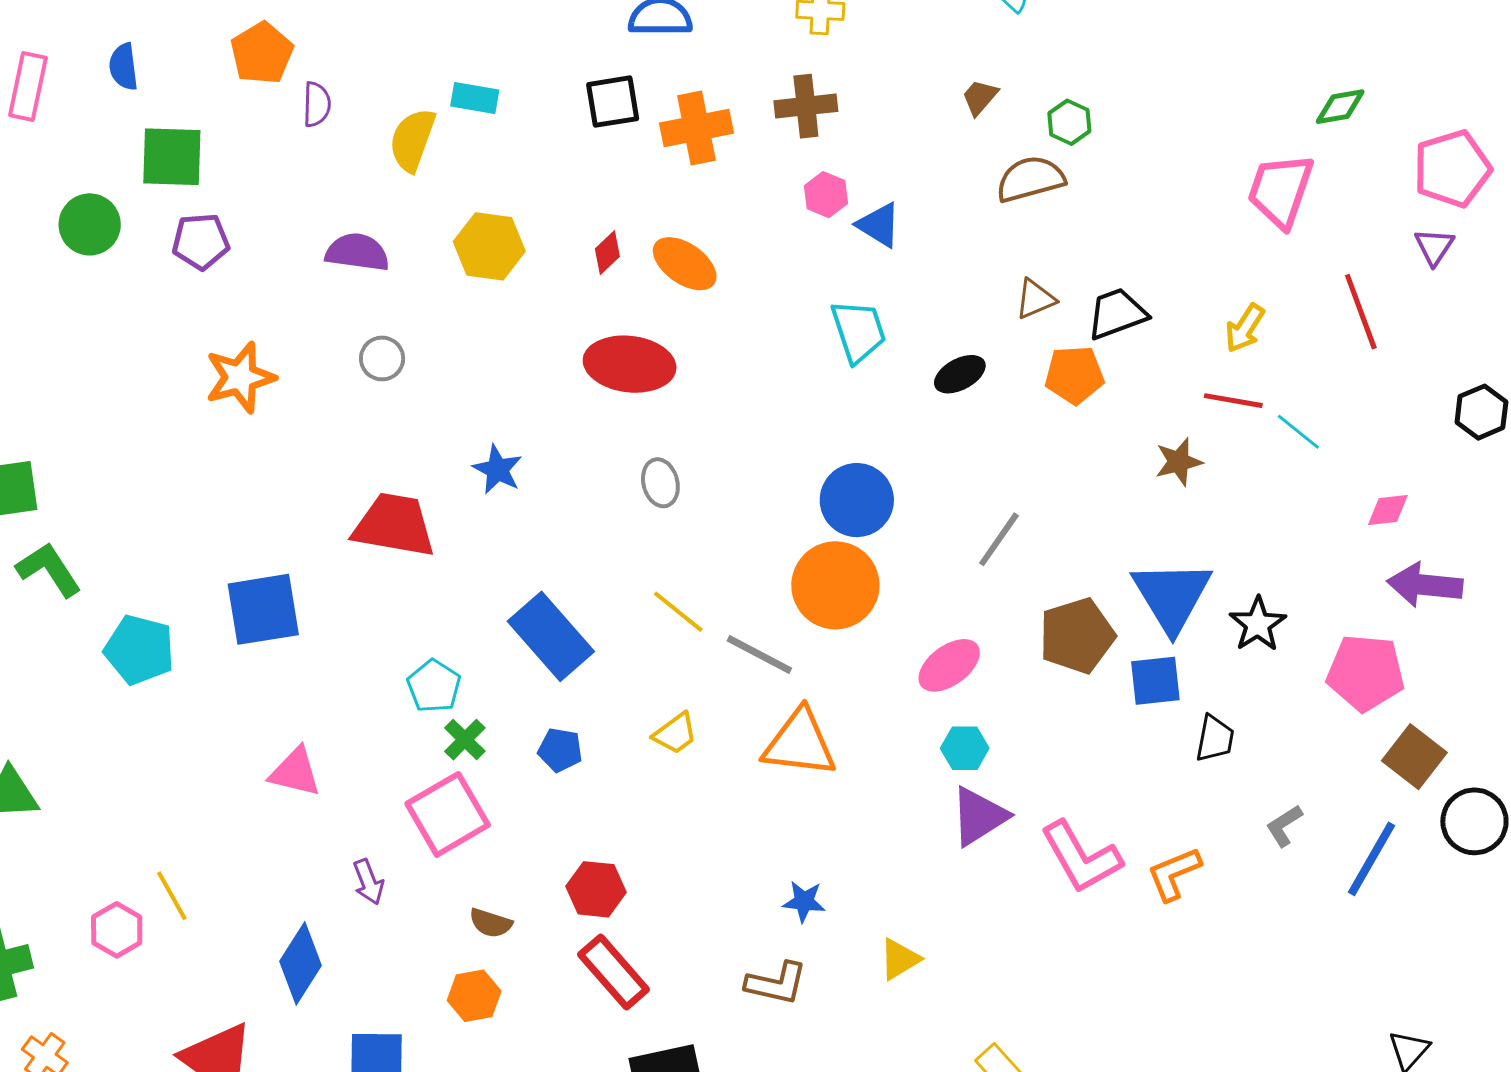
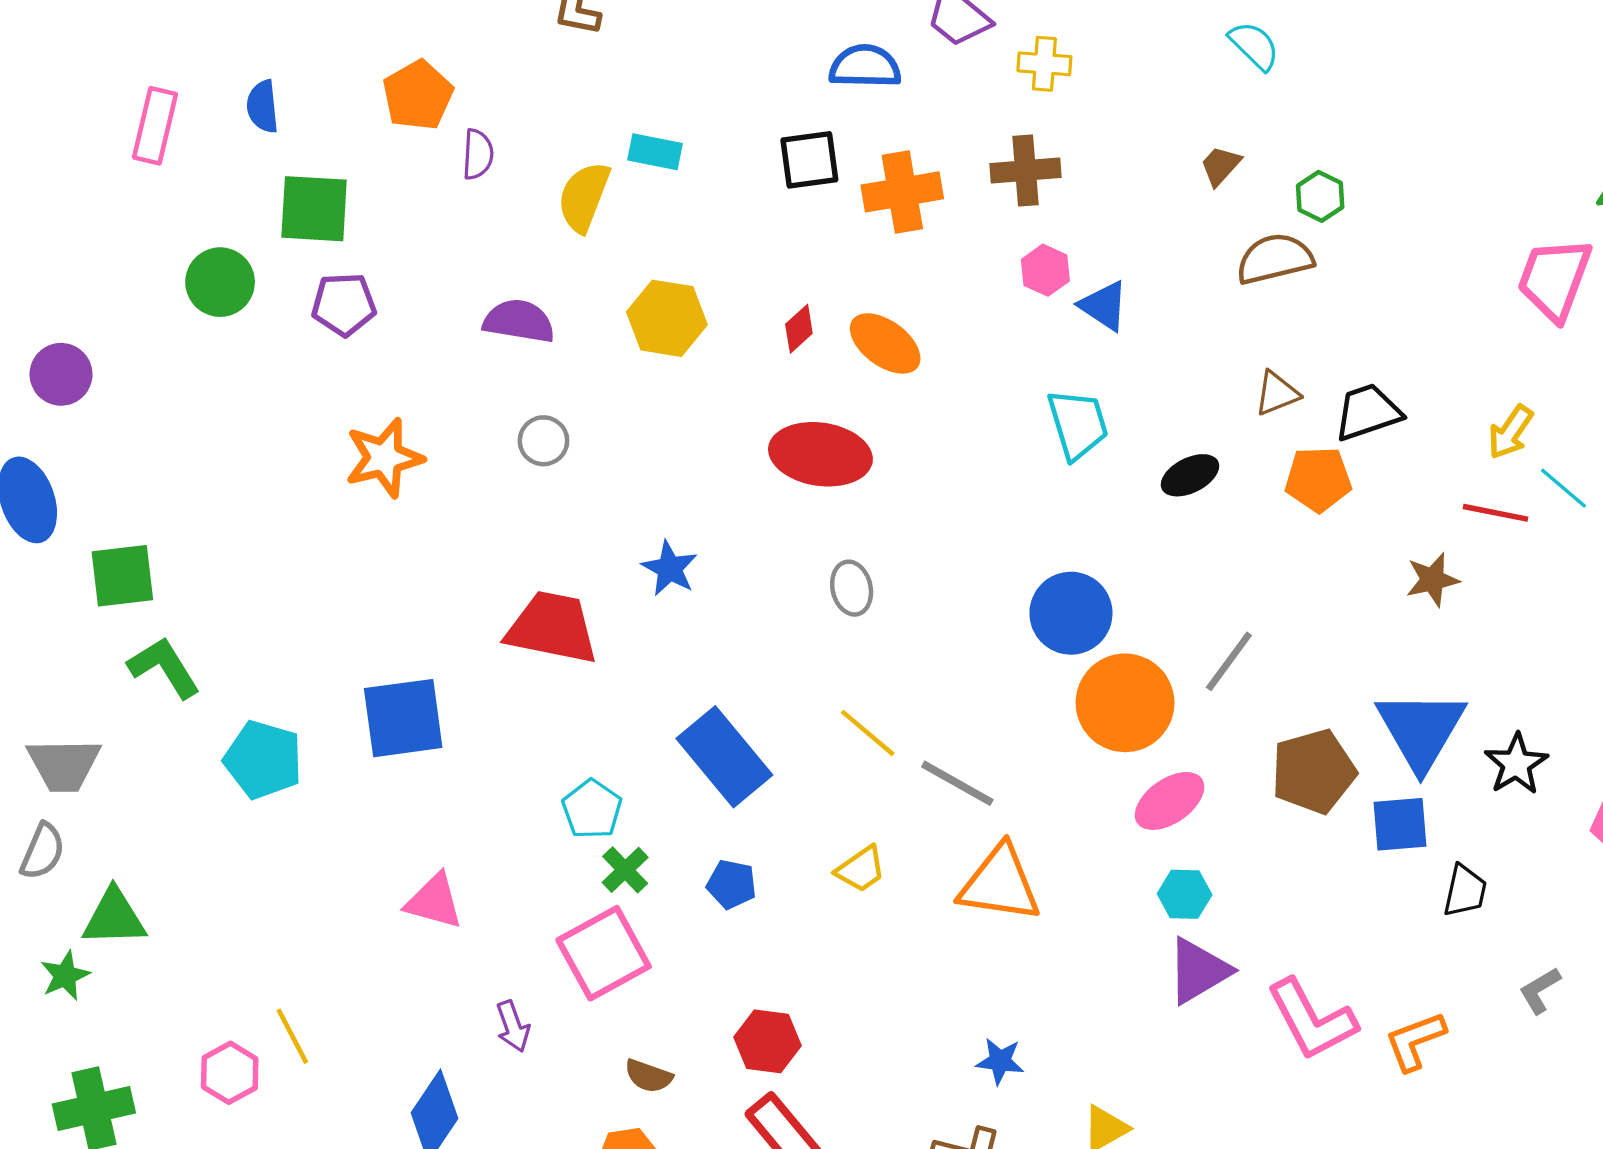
cyan line: (1298, 432) -> (1563, 488), moved
orange circle: (835, 585) -> (1125, 703), moved

